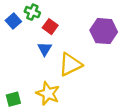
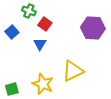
blue square: (13, 21) -> (12, 32), moved
yellow triangle: (70, 64) -> (73, 71), moved

